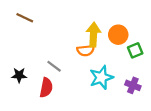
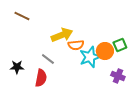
yellow arrow: (93, 35) -> (62, 35), moved, turned 65
orange circle: (118, 35) -> (105, 51), moved
cyan star: (101, 77) -> (90, 57), moved

